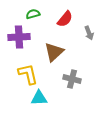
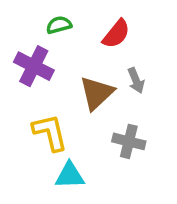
gray arrow: (89, 33) -> (136, 80), moved
purple cross: (19, 37) -> (34, 66), turned 30

